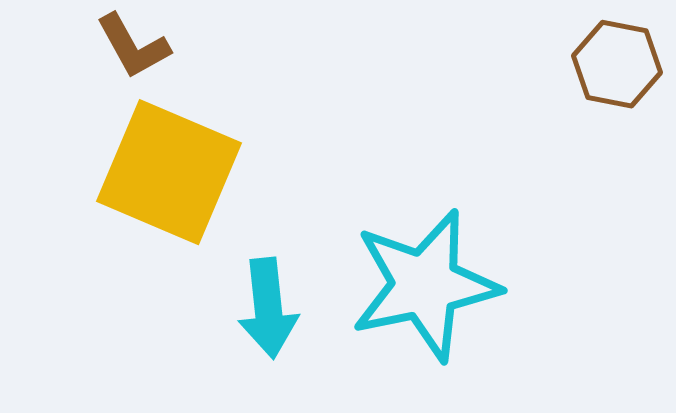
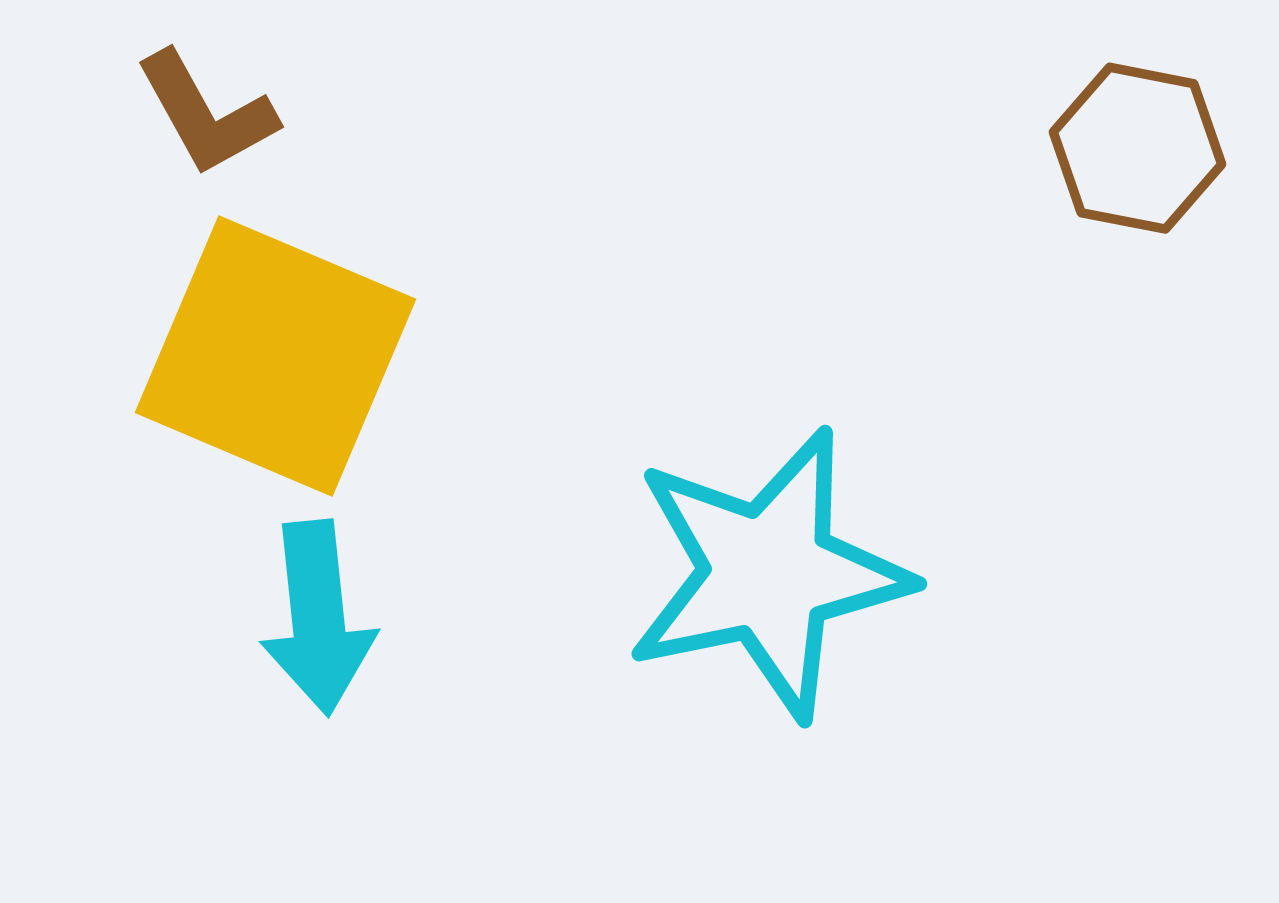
cyan arrow: (268, 308) -> (318, 618), moved

